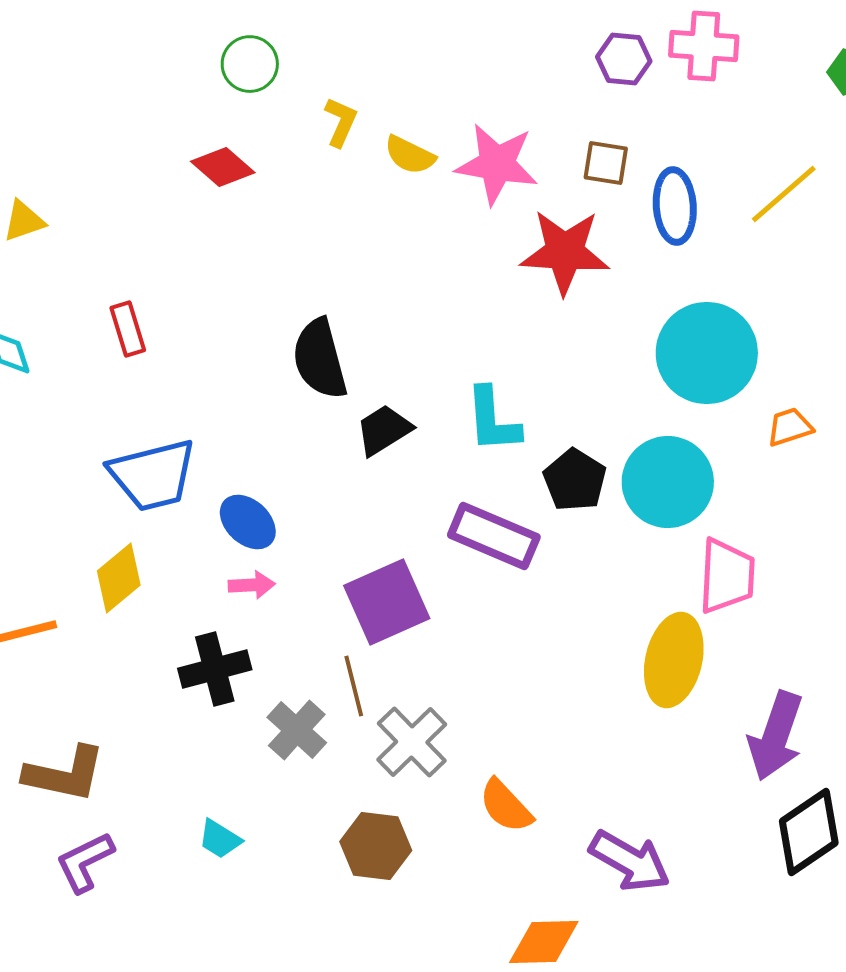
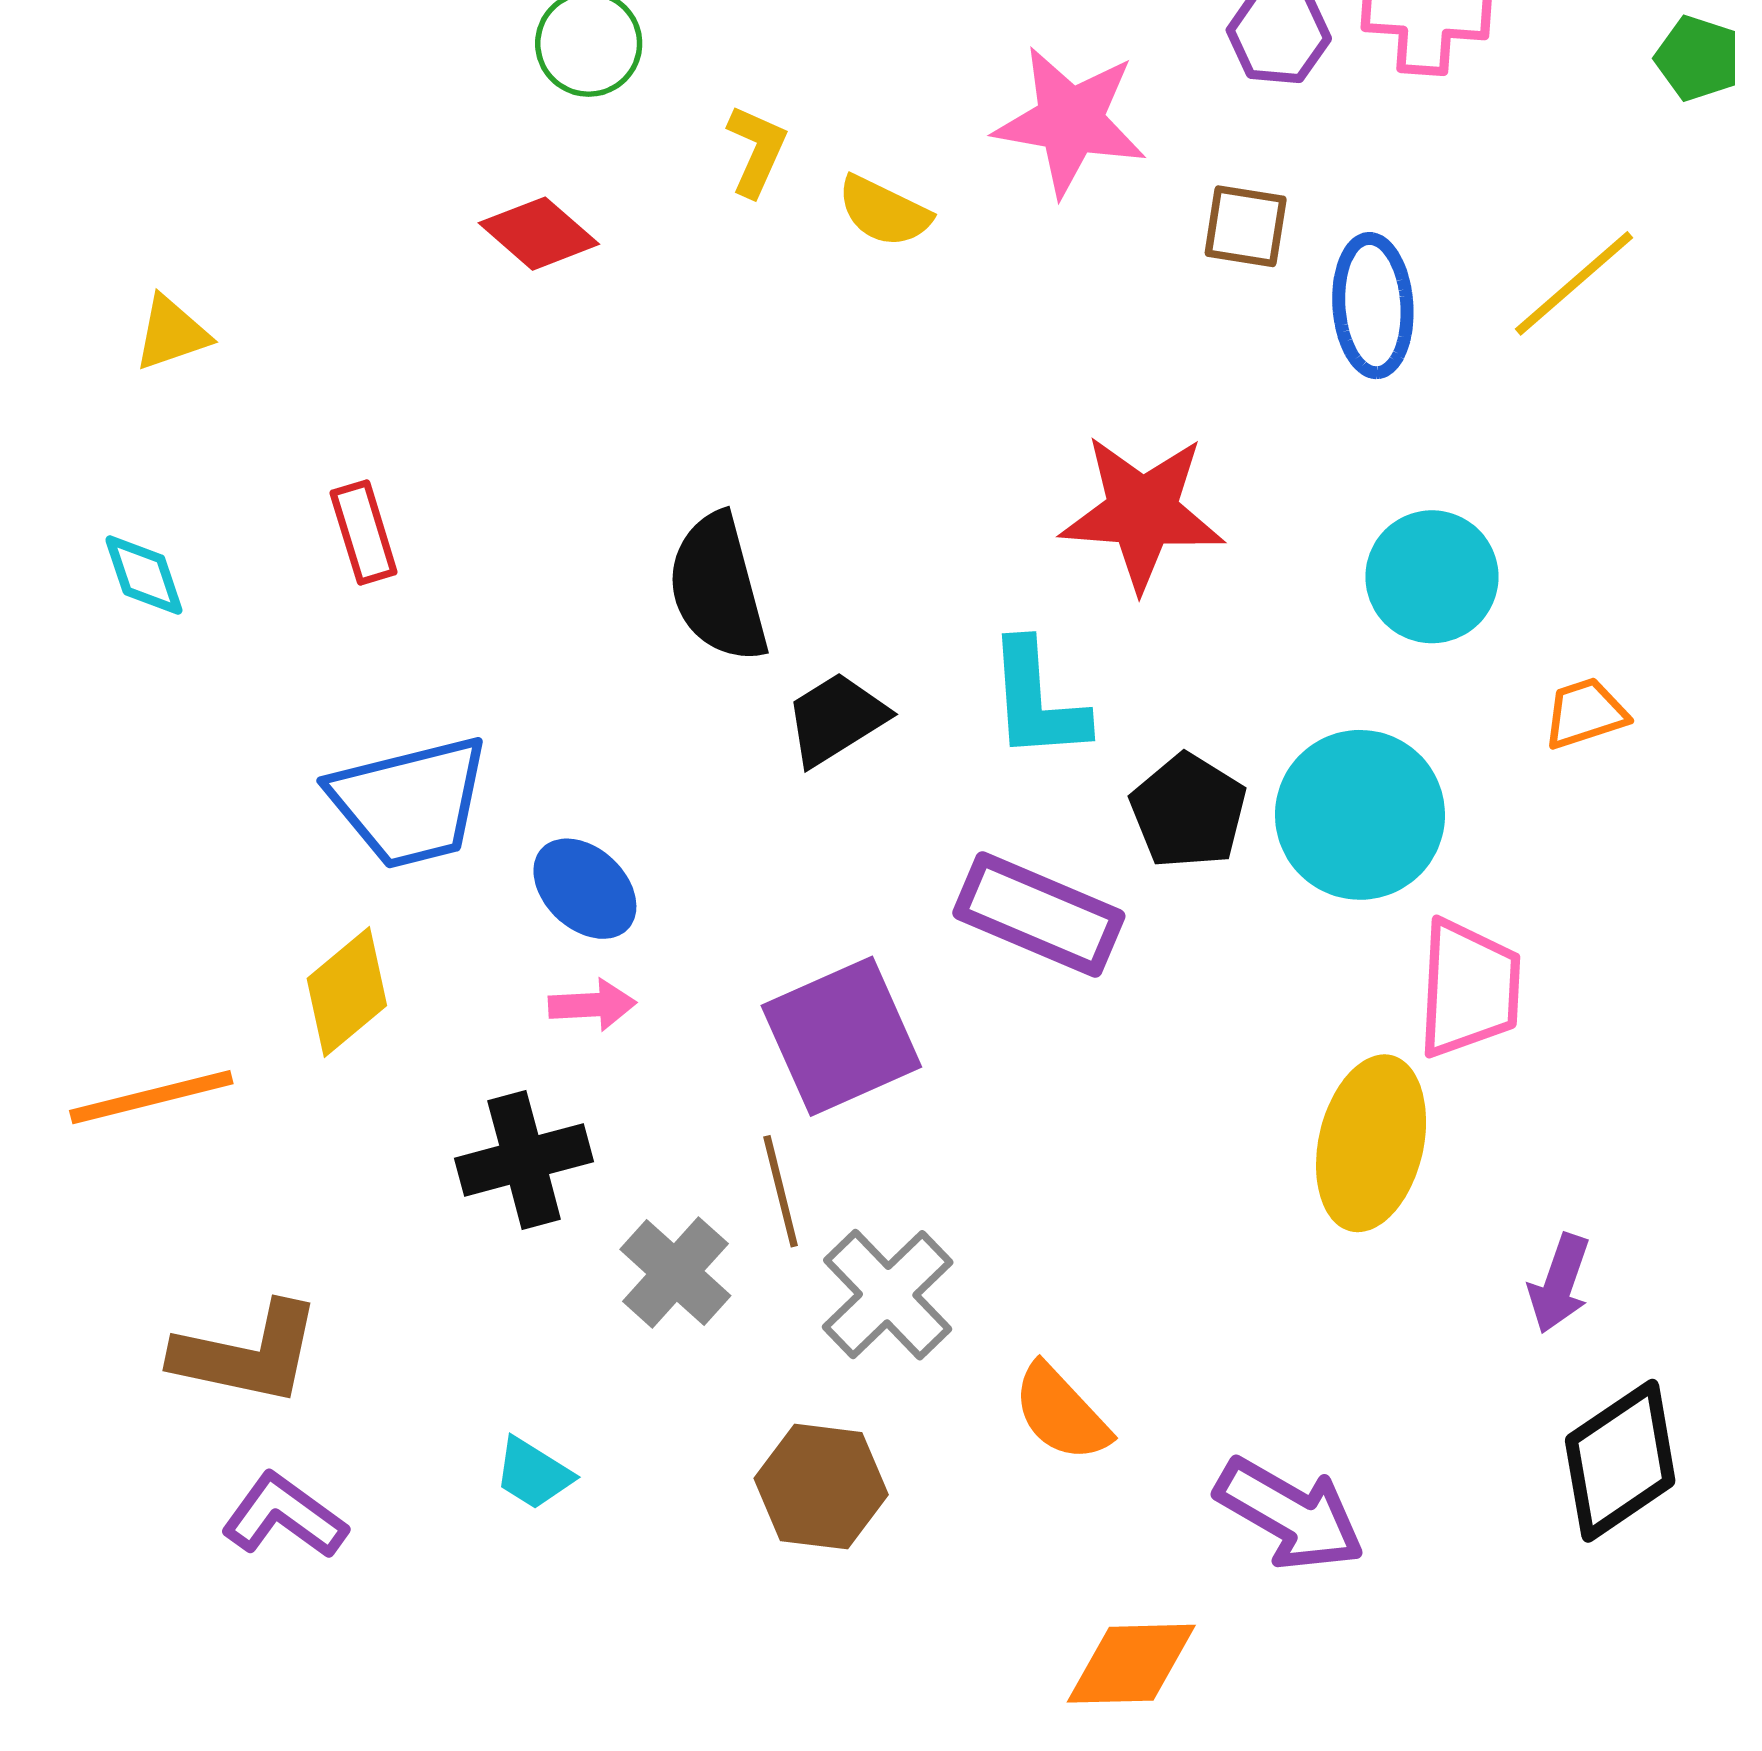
pink star: (497, 164) -> (1070, 121), moved
red star: (565, 252) -> (1142, 512), moved
cyan circle: (707, 353) -> (1432, 577), size x0.7
purple arrow: (776, 736) -> (1559, 1284), size x0.6
purple L-shape: (85, 862) -> (284, 1516), turned 62

